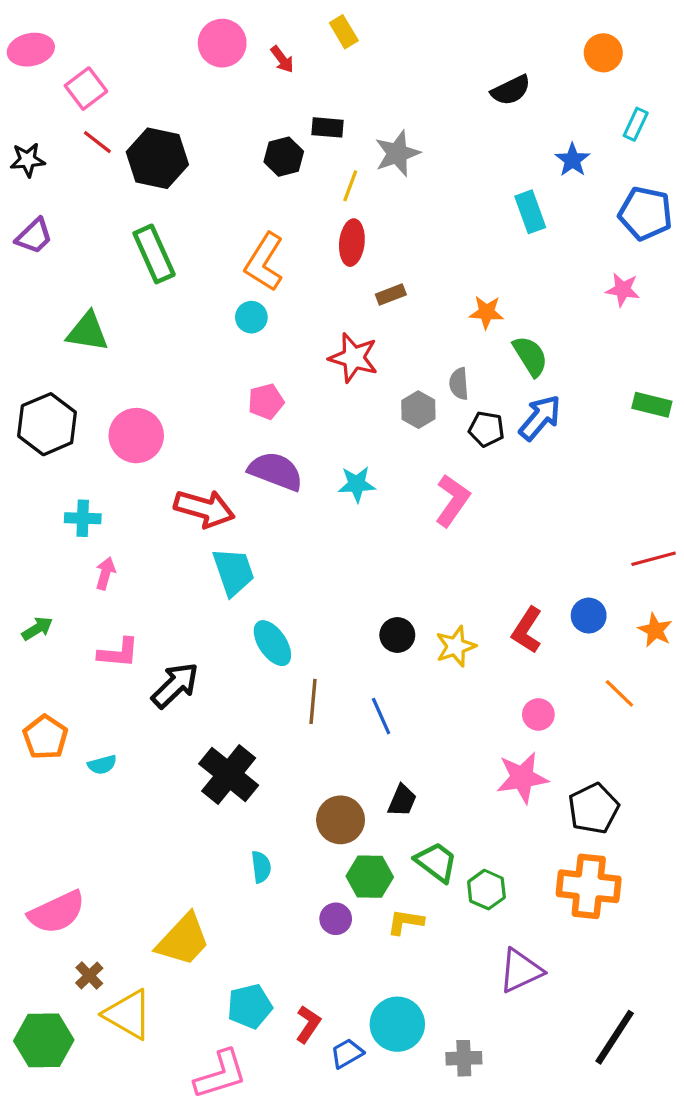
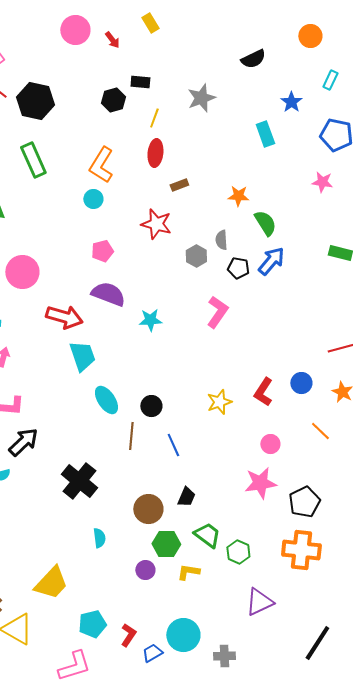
gray star: (397, 153) -> (201, 98), moved
cyan star: (357, 484) -> (150, 320), moved
black circle: (397, 635) -> (151, 406), moved
black arrow: (175, 685) -> (23, 442), moved

